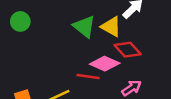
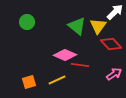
yellow triangle: (111, 27) -> (98, 26), turned 36
pink diamond: (105, 64) -> (65, 55), moved

